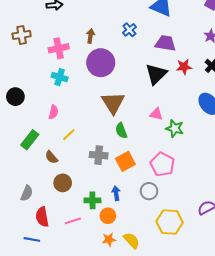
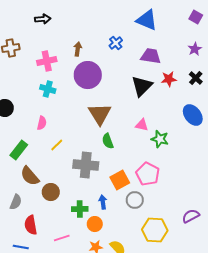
gray cross: (99, 155) -> (86, 165), size x1.4
brown semicircle: (51, 157) -> (30, 176), moved, size x1.5
orange square: (125, 161) -> (120, 180), moved
pink line: (73, 221) -> (62, 238), moved

